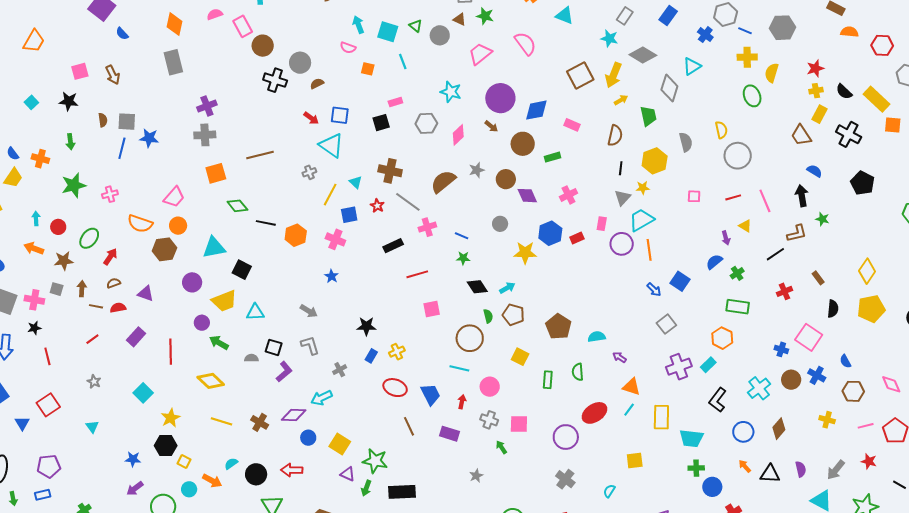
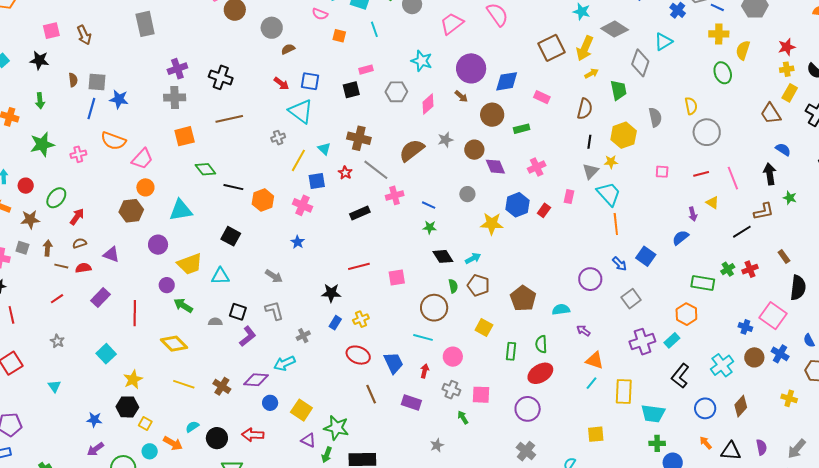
black cross: (275, 80) -> (221, 77), moved
cyan trapezoid: (641, 220) -> (609, 194), turned 76
orange semicircle: (140, 224) -> (113, 141), moved
red rectangle: (577, 238) -> (544, 210), turned -32
purple circle: (622, 244) -> (590, 279), moved
black square: (242, 270) -> (231, 236), moved
green cross: (737, 273) -> (728, 269), moved
red line: (417, 274) -> (359, 266), moved
black semicircle: (833, 309) -> (798, 288), size x1.4
red ellipse: (594, 413) -> (540, 373), moved

